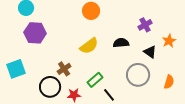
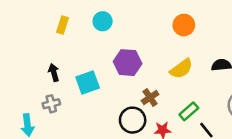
purple hexagon: (35, 33) -> (128, 63), moved
cyan square: (16, 69) -> (88, 83), moved

